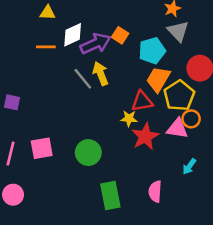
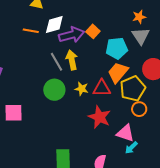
yellow star: (129, 118) -> (82, 89), moved
pink triangle: (177, 129) -> (125, 133), moved
red star: (145, 136) -> (99, 117), turned -30
green circle: (88, 153) -> (54, 90), moved

